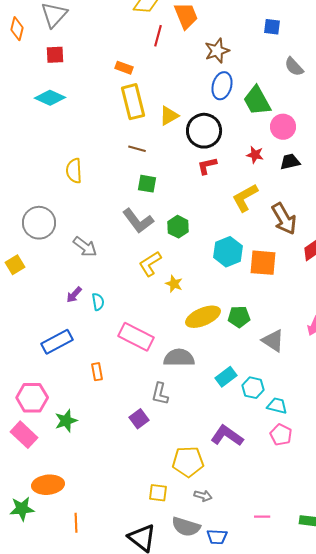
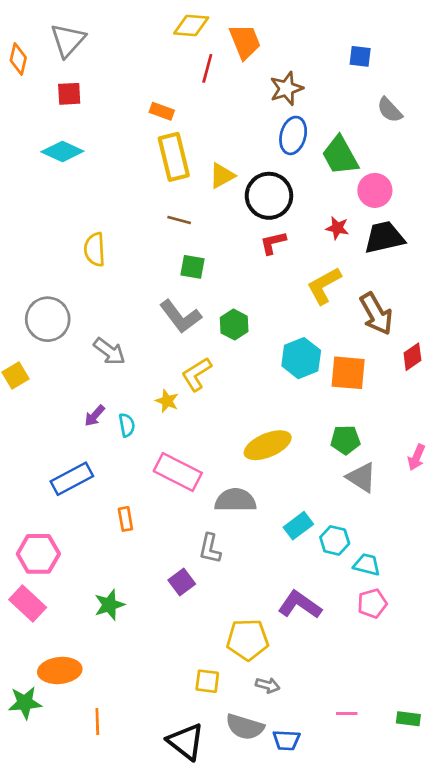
black trapezoid: (290, 162) -> (384, 237), size x1.5
yellow star: (174, 284) -> (167, 401), moved
green pentagon: (239, 317) -> (345, 440), moved
green star: (66, 421) -> (109, 605), moved
pink pentagon: (281, 435) -> (372, 603), turned 30

